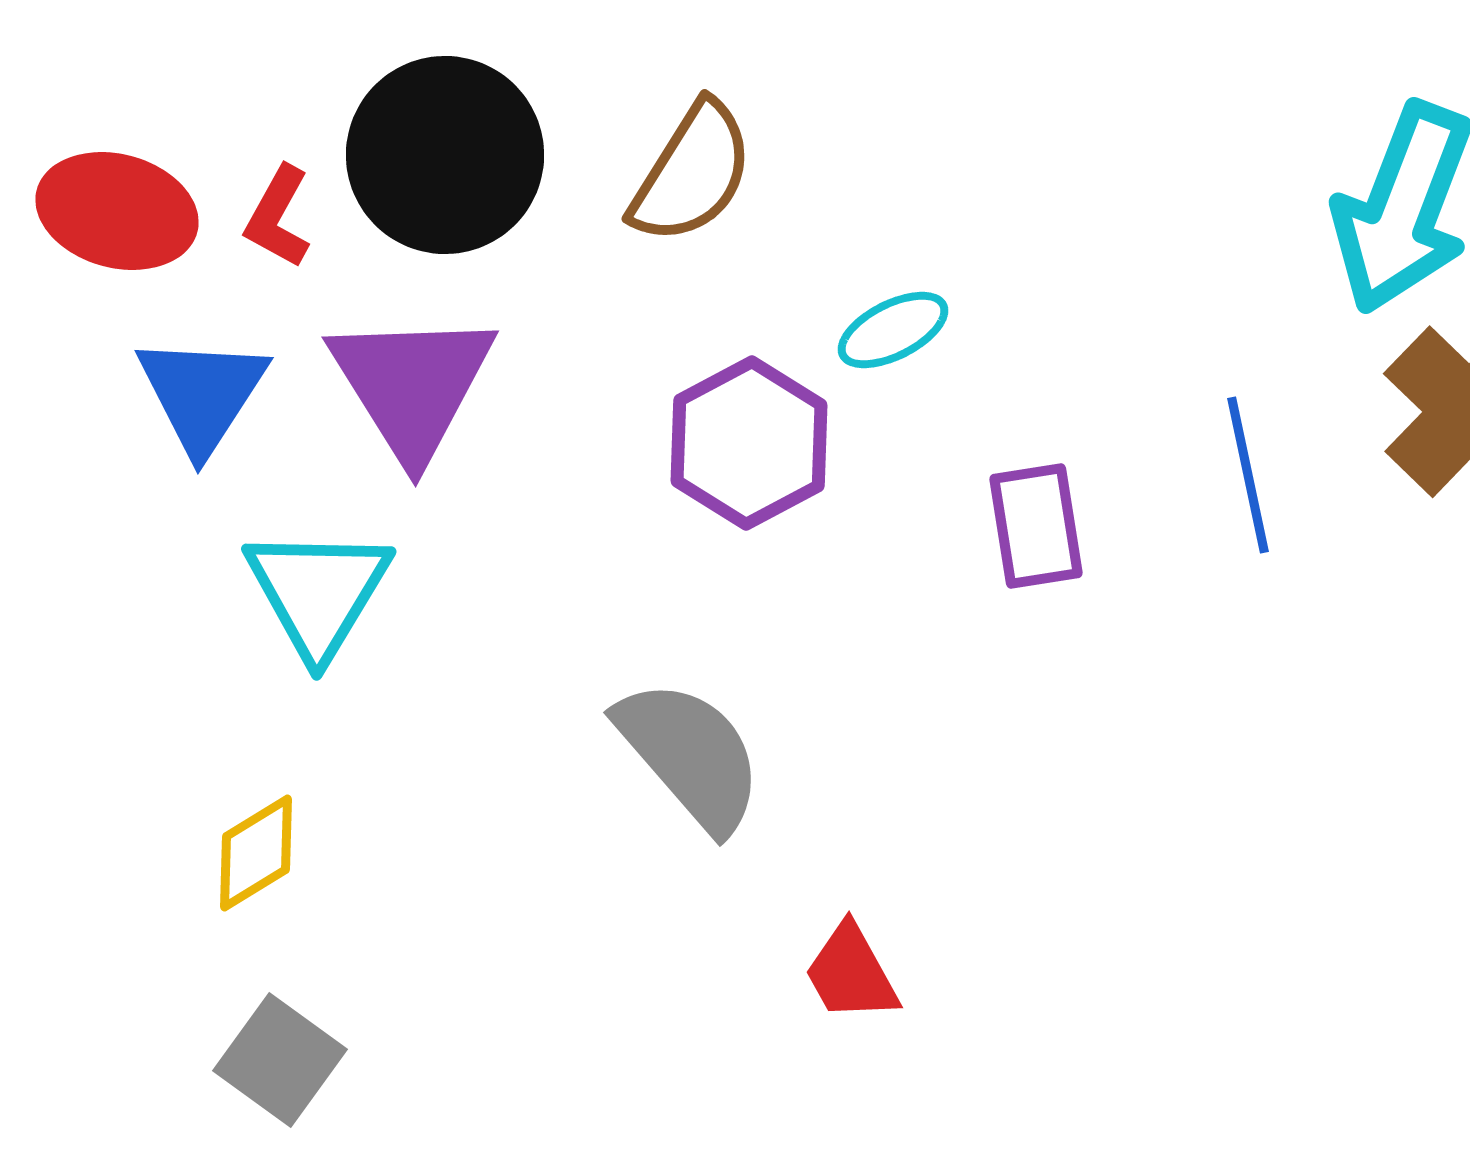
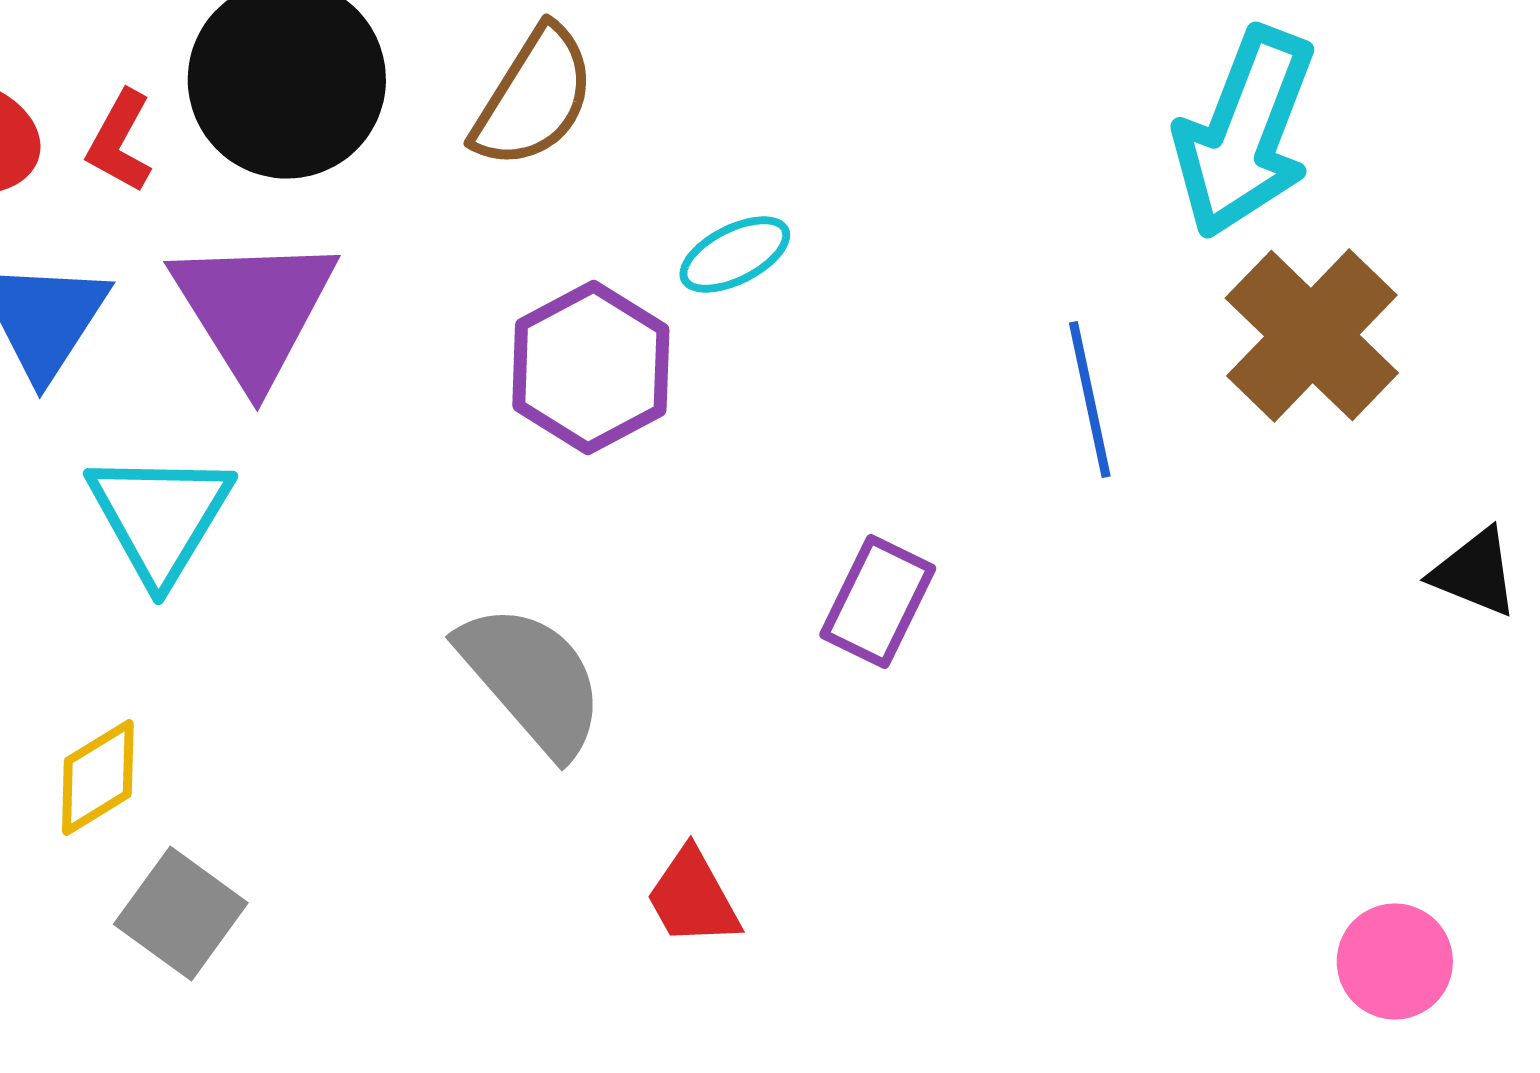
purple rectangle: (1036, 526) -> (878, 602), moved, turned 35
gray square: (280, 1060) -> (181, 914), moved

